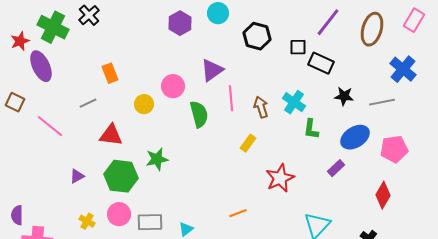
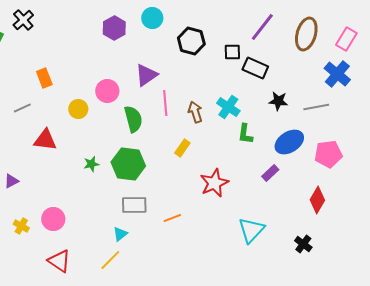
pink rectangle: (414, 20) -> (346, 39), moved
green star: (157, 159) -> (91, 164), size x0.7
green hexagon: (121, 176) -> (128, 164), moved
gray rectangle: (150, 222) -> (134, 205), moved

